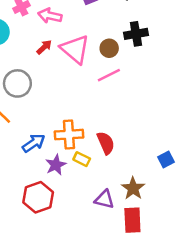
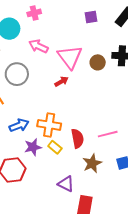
pink arrow: (50, 16) -> (38, 46), moved
red arrow: (44, 47) -> (61, 82), moved
pink line: (109, 75) -> (108, 134), moved
brown star: (133, 188) -> (92, 163), moved

